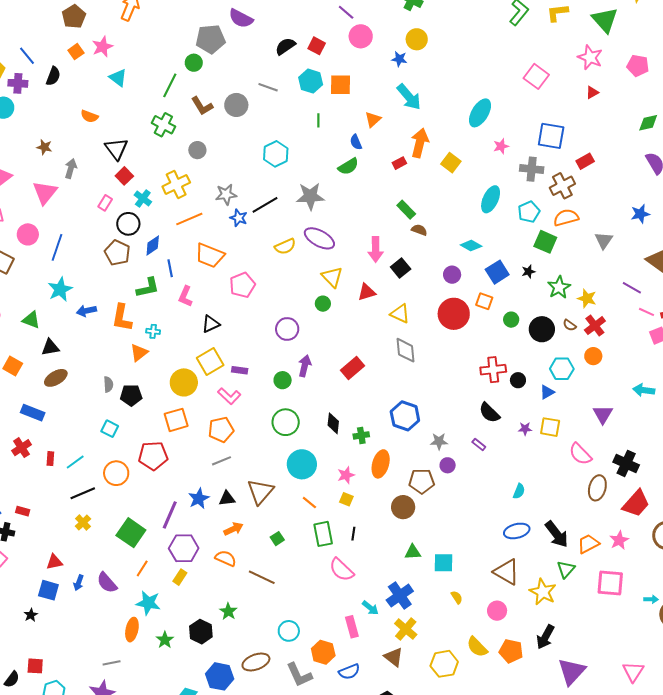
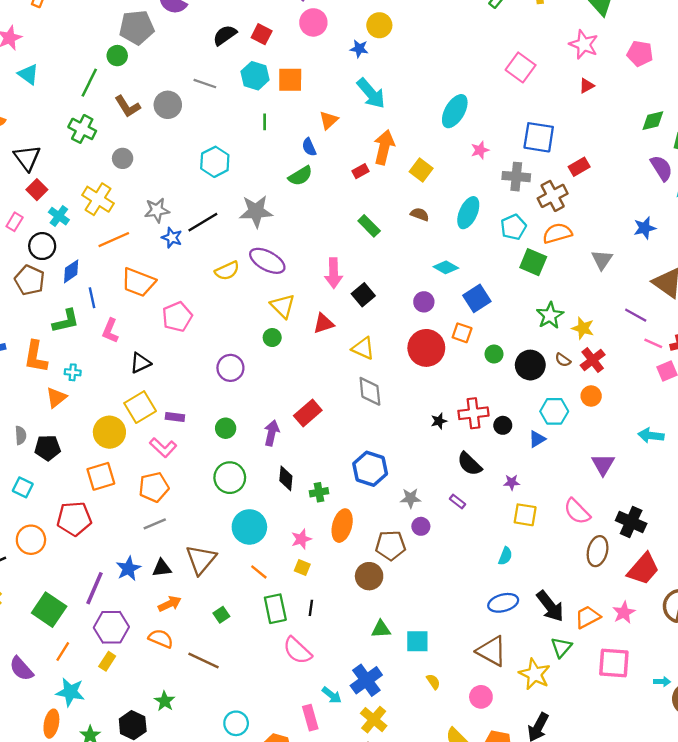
yellow cross: (176, 185) -> (98, 199), turned -32
brown semicircle: (419, 230) -> (420, 214), moved
black star: (528, 272) -> (439, 421), moved
purple arrow: (305, 366) -> (272, 433), moved
yellow square: (550, 427) -> (525, 515), moved

